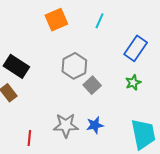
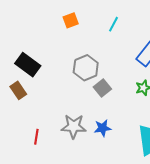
orange square: (56, 20) -> (71, 20), size x0.7

